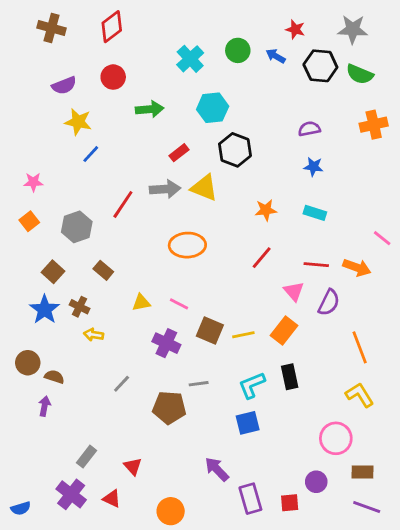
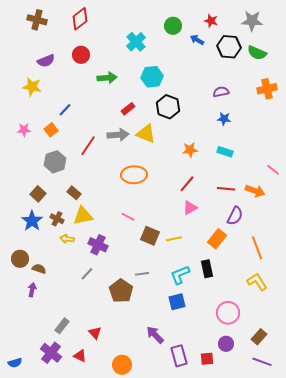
green circle: (238, 50) -> (173, 26), moved
yellow star: (78, 122) -> (32, 87), moved
orange square: (29, 221) -> (51, 130), moved
pink triangle: (294, 291) -> (190, 208), moved, turned 42
yellow triangle: (141, 303) -> (83, 216), moved, size x1.5
orange rectangle: (284, 331) -> (217, 239), moved
purple cross: (166, 343) -> (98, 245), moved
brown pentagon: (169, 408) -> (121, 291), turned 30
pink circle: (336, 438) -> (228, 313), moved
brown rectangle: (362, 472) -> (259, 337), turned -49

